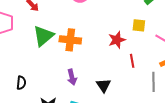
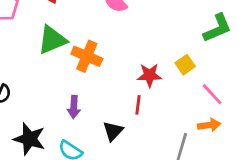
yellow square: (139, 25) -> (185, 65), turned 32
red line: (132, 61) -> (138, 105), moved

